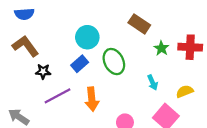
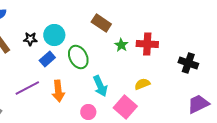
black star: (43, 71) -> (30, 39), moved
cyan arrow: (153, 83) -> (100, 86), moved, size x1.5

